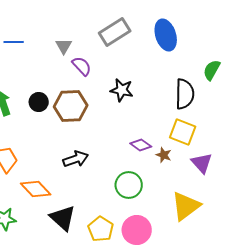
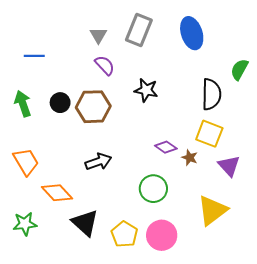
gray rectangle: (115, 32) -> (139, 30), turned -36
blue line: (14, 42) -> (34, 56), moved
gray triangle: (64, 46) -> (98, 35), moved

